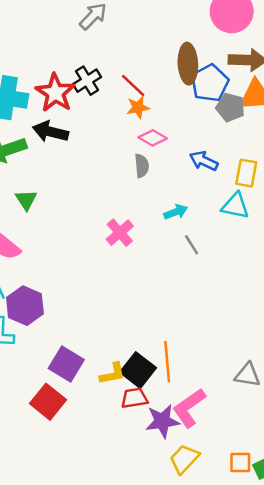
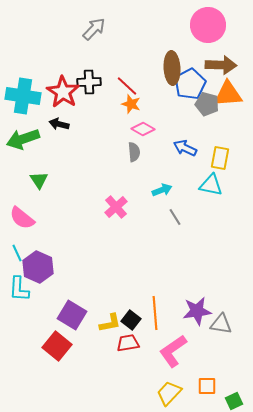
black cross: (87, 81) -> (89, 82), turned 30
orange star: (138, 107) -> (131, 104), turned 30
black arrow: (50, 132) -> (59, 124), size x0.7
black square: (138, 370) -> (131, 320), size x0.7
purple star: (162, 421) -> (197, 311), moved
orange square: (240, 463) -> (207, 386), moved

